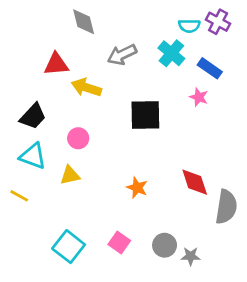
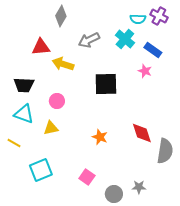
gray diamond: (84, 22) -> (61, 16), turned 45
black trapezoid: (33, 116) -> (24, 85), turned 50
gray circle: (165, 245) -> (114, 194), moved
cyan square: (69, 247) -> (41, 170), moved, turned 30

